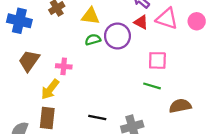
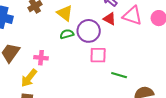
yellow triangle: (90, 16) -> (65, 13), turned 30
pink square: (157, 60) -> (98, 55), moved

